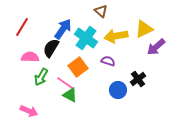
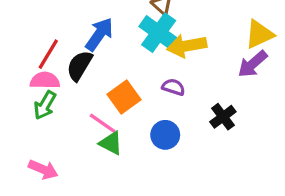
red line: (22, 27) -> (48, 54), moved
yellow triangle: (144, 29) -> (259, 34), moved
cyan cross: (86, 38) -> (159, 33), moved
green arrow: (41, 77) -> (45, 105), moved
blue circle: (118, 90) -> (165, 135), moved

